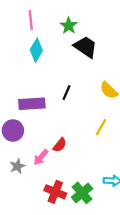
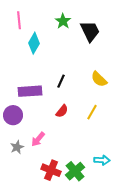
pink line: (31, 20) -> (19, 20), moved
black trapezoid: (85, 47) -> (90, 31), moved, turned 30
red semicircle: (60, 145) -> (62, 111), moved

